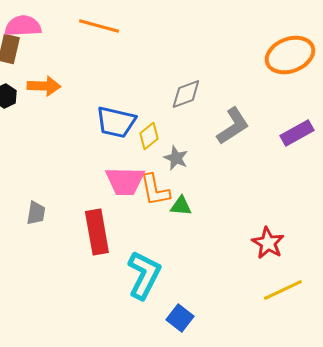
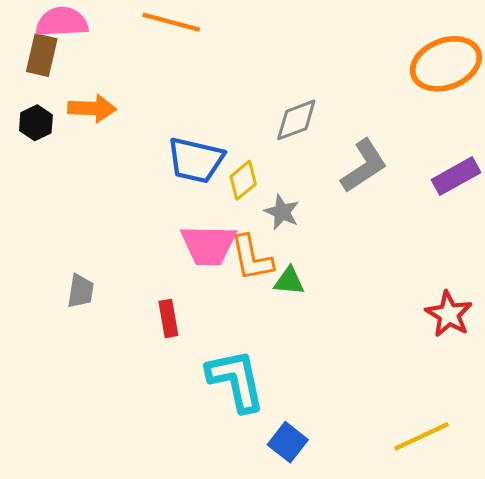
red rectangle: (97, 232) -> (168, 318), size x0.6
red star: (268, 243) -> (449, 314), moved
cyan L-shape: (144, 275) -> (236, 380), turned -39
yellow line: (283, 290) -> (421, 436), moved

